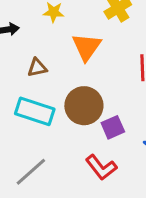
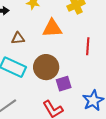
orange triangle: (87, 47) -> (52, 28), turned 45

